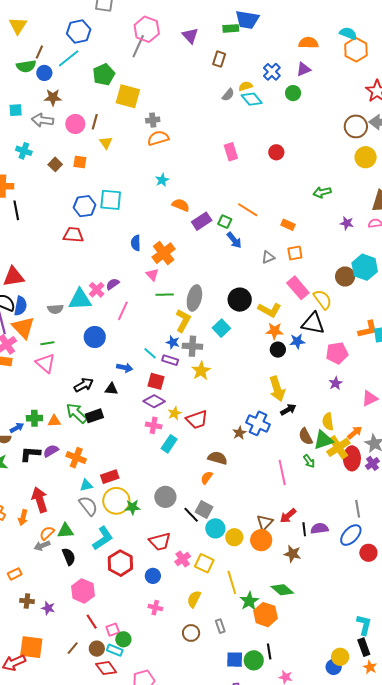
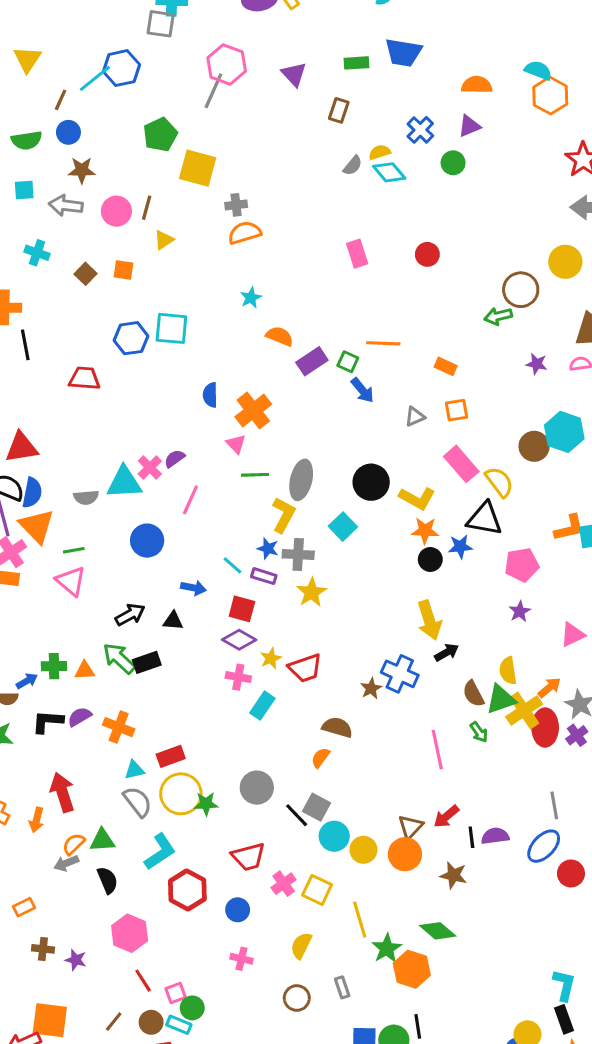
blue trapezoid: (247, 20) -> (403, 52), moved
cyan line: (69, 58) -> (95, 78), moved
green semicircle: (26, 66) -> (27, 140), moved
brown circle: (356, 126) -> (521, 290), moved
yellow triangle: (106, 143) -> (164, 240), turned 32
orange line: (248, 210) -> (383, 343), turned -30
red trapezoid: (73, 235) -> (85, 378), moved

